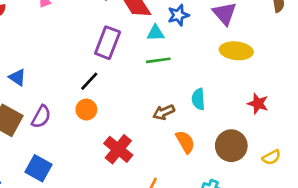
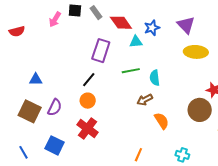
green line: (158, 60) -> (131, 71), moved
blue triangle: (17, 77) -> (36, 79), turned -32
cyan semicircle: (198, 99) -> (155, 78), moved
brown circle: (231, 146) -> (200, 110), moved
red cross: (118, 149) -> (88, 129), moved

